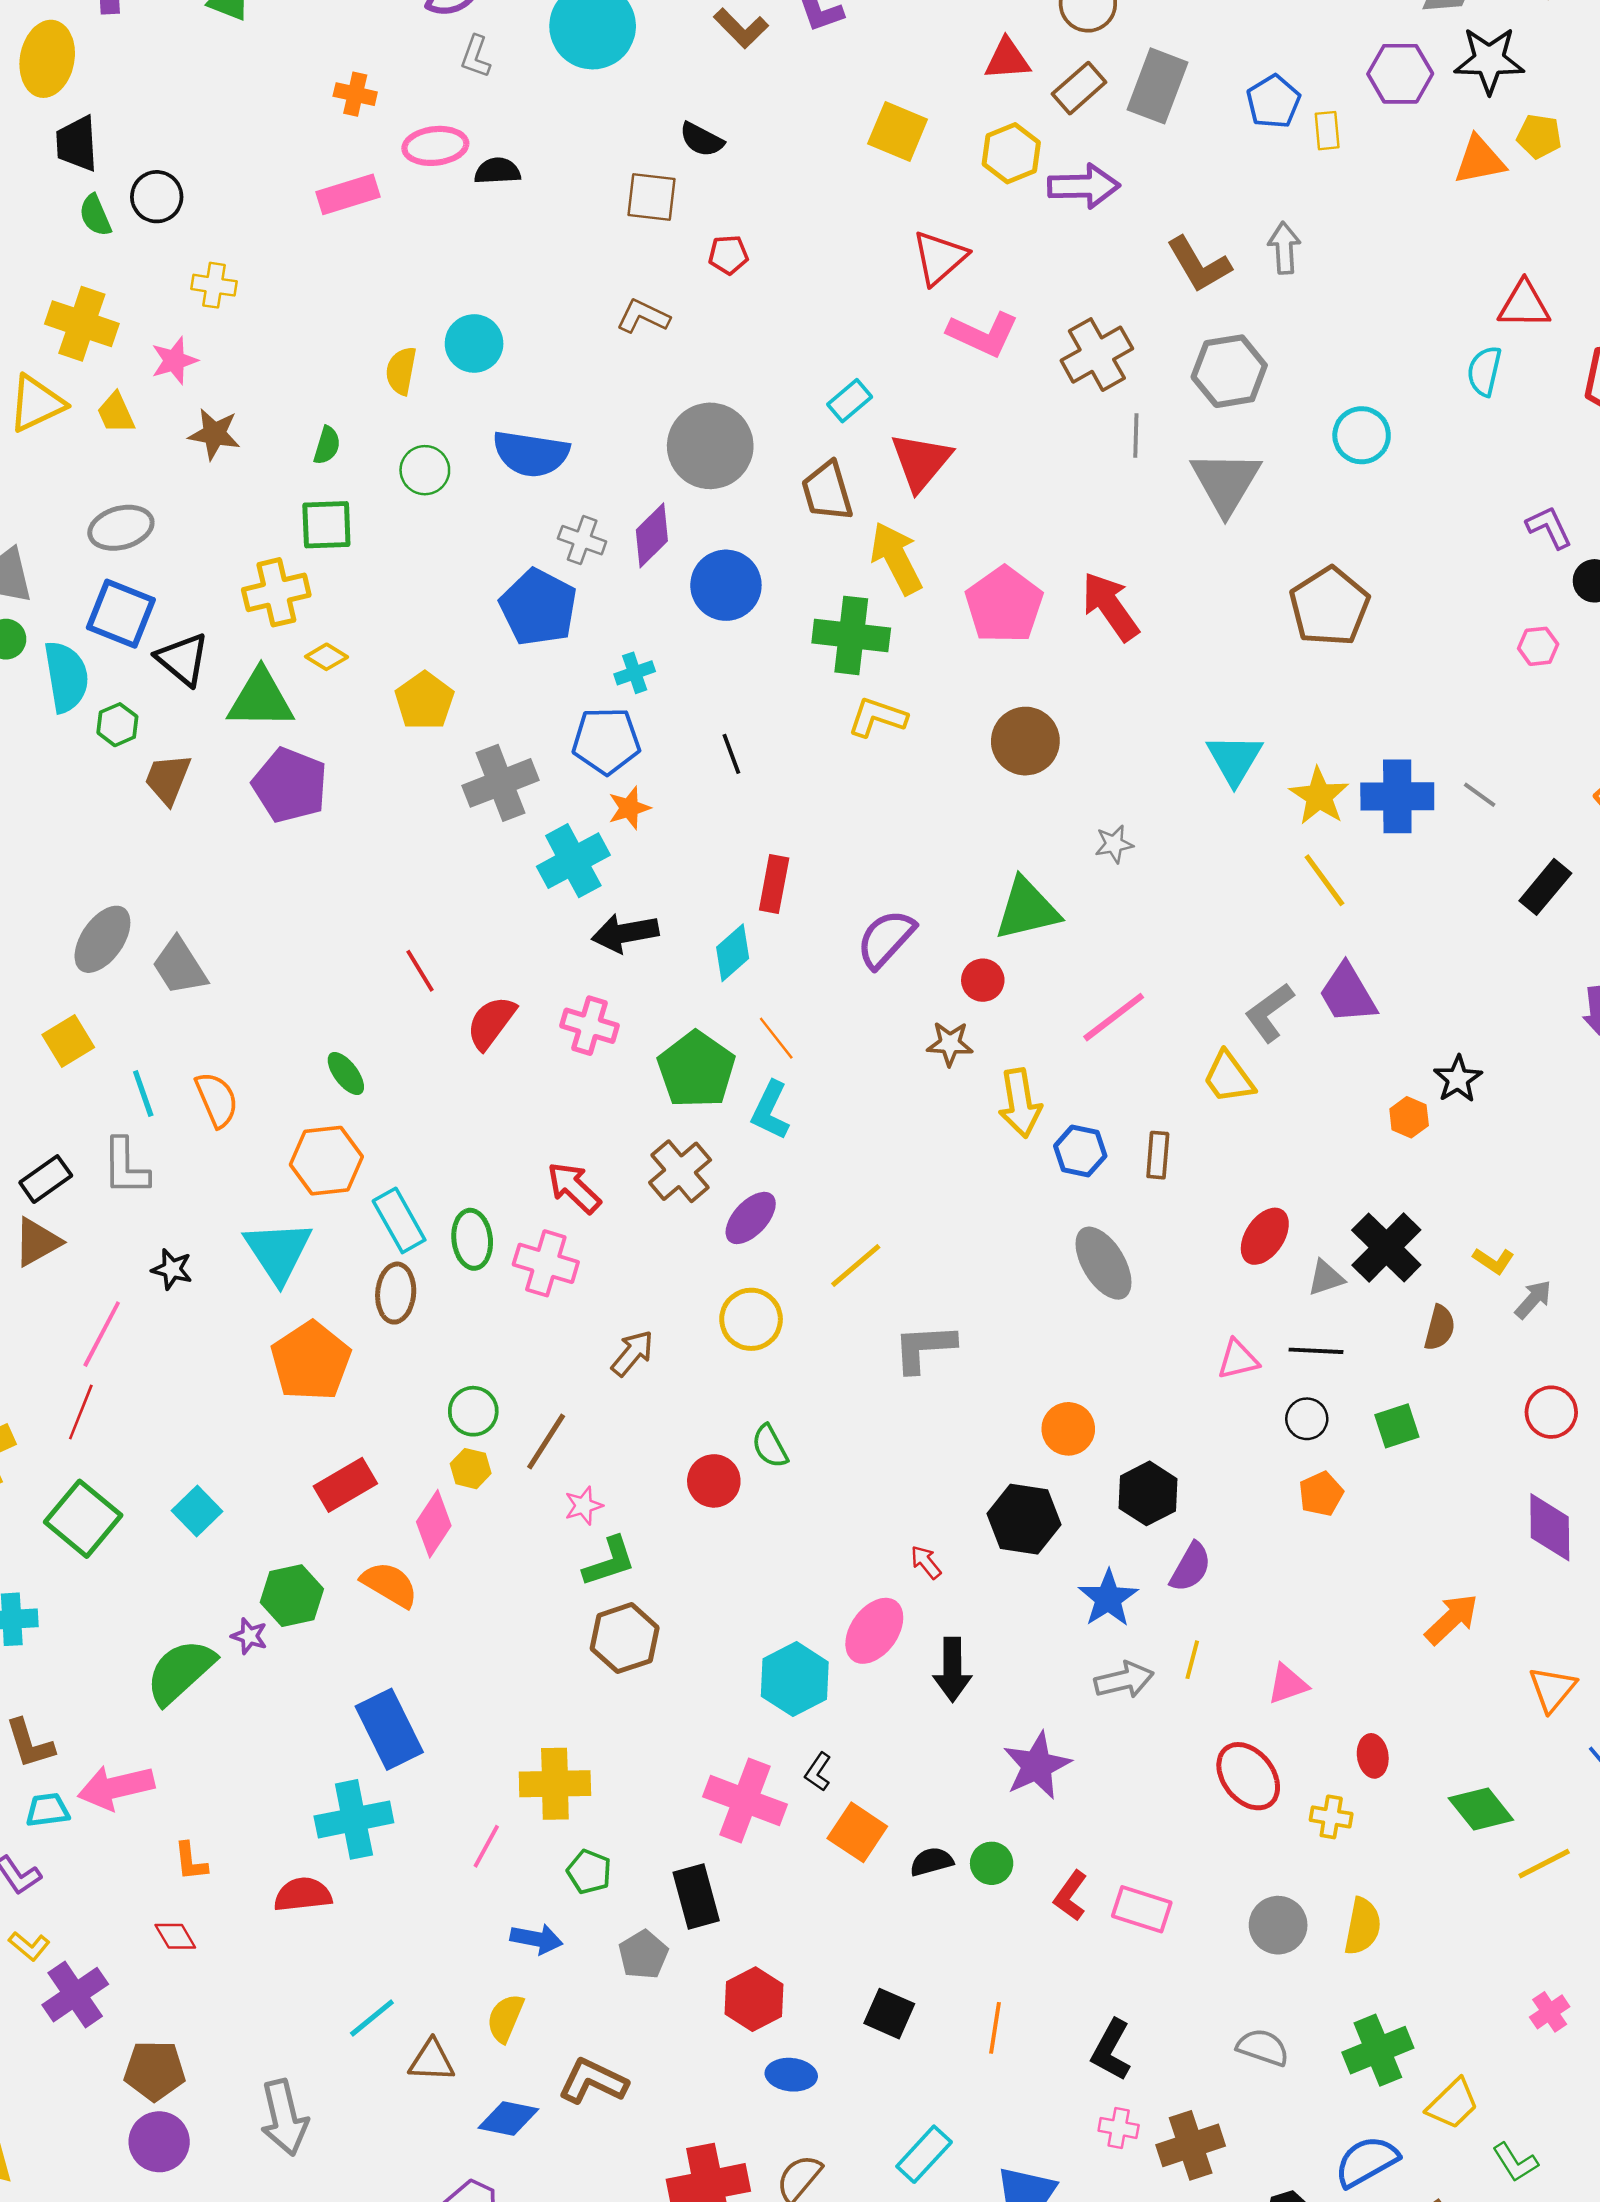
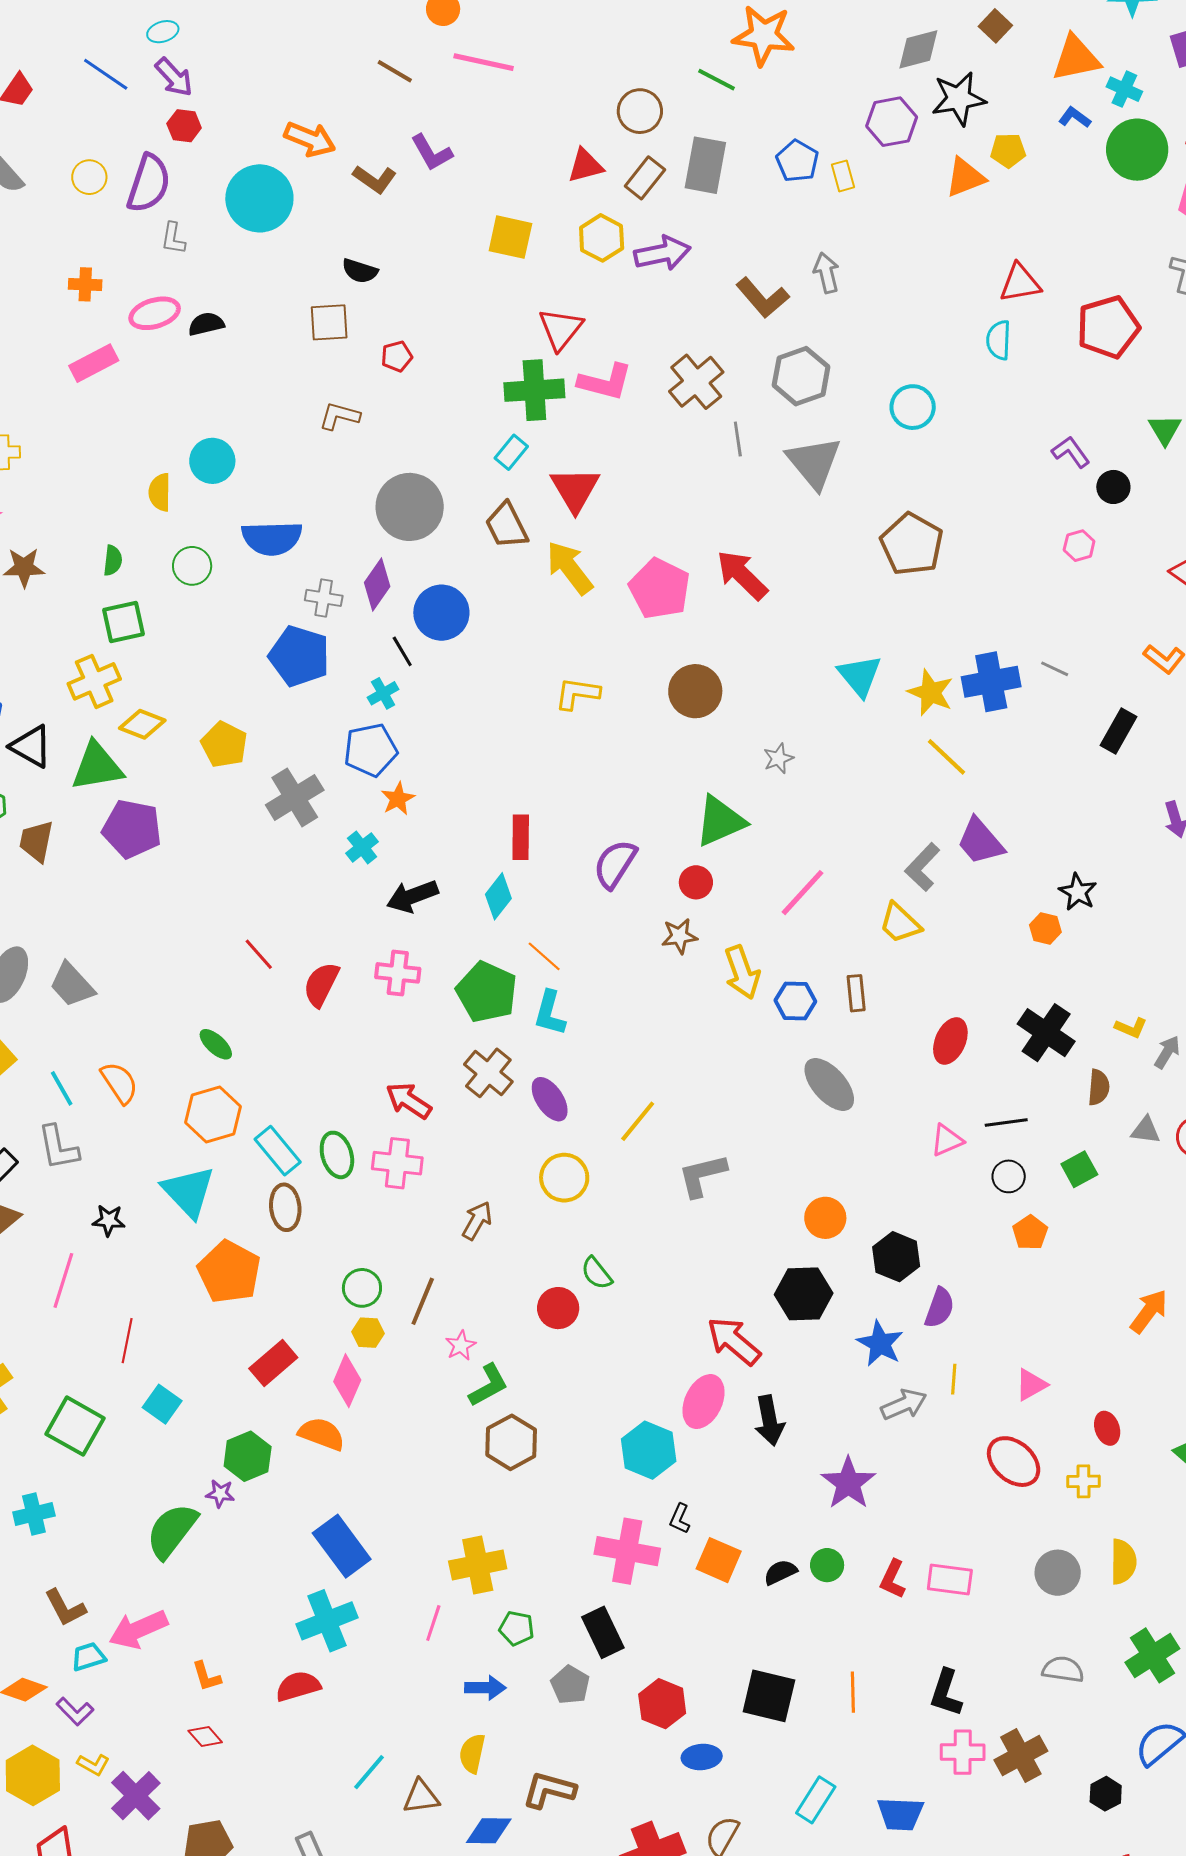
green cross: (851, 635) -> (534, 390), moved
yellow diamond: (327, 657) -> (142, 724), size x1.4
black line: (731, 754) -> (402, 651), moved
cyan cross: (573, 861) -> (362, 847), size x0.6
purple ellipse: (751, 1218) -> (550, 1099), turned -66
gray triangle: (1326, 1278) -> (1146, 1130), moved, turned 36
red line: (81, 1412) -> (127, 1341), moved
red arrow: (926, 1562) -> (734, 1341), size x2.0
black square: (889, 2014) -> (769, 1696), size x1.4
pink cross: (1119, 2128) -> (963, 1752), size x1.4

